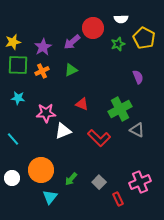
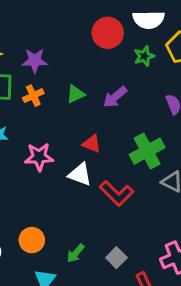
white semicircle: (121, 19) -> (149, 20), size x1.5
purple arrow: (72, 42) -> (115, 97), moved
purple star: (43, 47) -> (35, 61), turned 30
white triangle: (63, 131) -> (80, 174), moved, turned 42
orange circle: (41, 170) -> (32, 240), size x0.7

